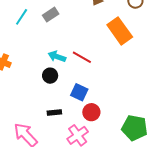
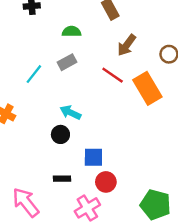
cyan line: (22, 17) -> (34, 74), moved
red line: (82, 57) -> (113, 75), moved
blue square: (79, 92) -> (93, 157), turned -30

